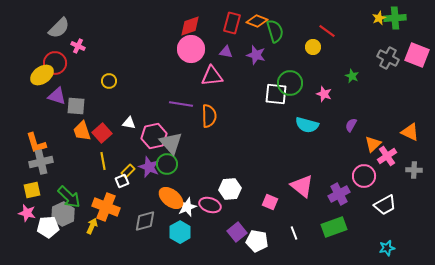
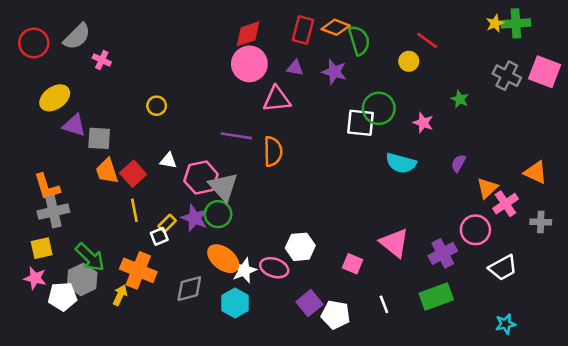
red circle: (55, 63) -> (34, 43), moved
yellow circle: (109, 81) -> (157, 106), moved

